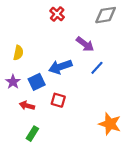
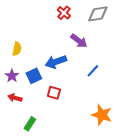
red cross: (57, 14) -> (64, 13), moved
blue line: (97, 68) -> (93, 71), moved
red arrow: (27, 106) -> (15, 98), moved

